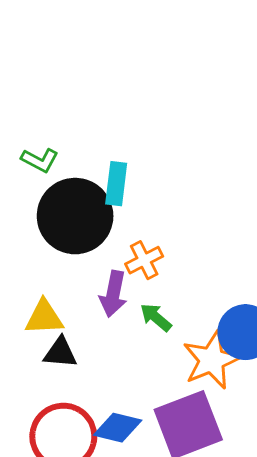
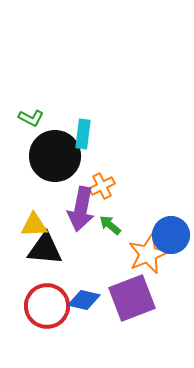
purple arrow: (113, 294) -> (81, 209), size x1.4
black triangle: (60, 353) -> (45, 249), size x1.5

